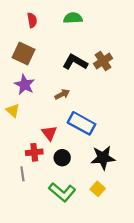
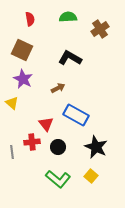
brown cross: (103, 61) -> (100, 29), moved
black star: (103, 158) -> (96, 147), turned 30
gray line: (22, 174) -> (12, 152), moved

